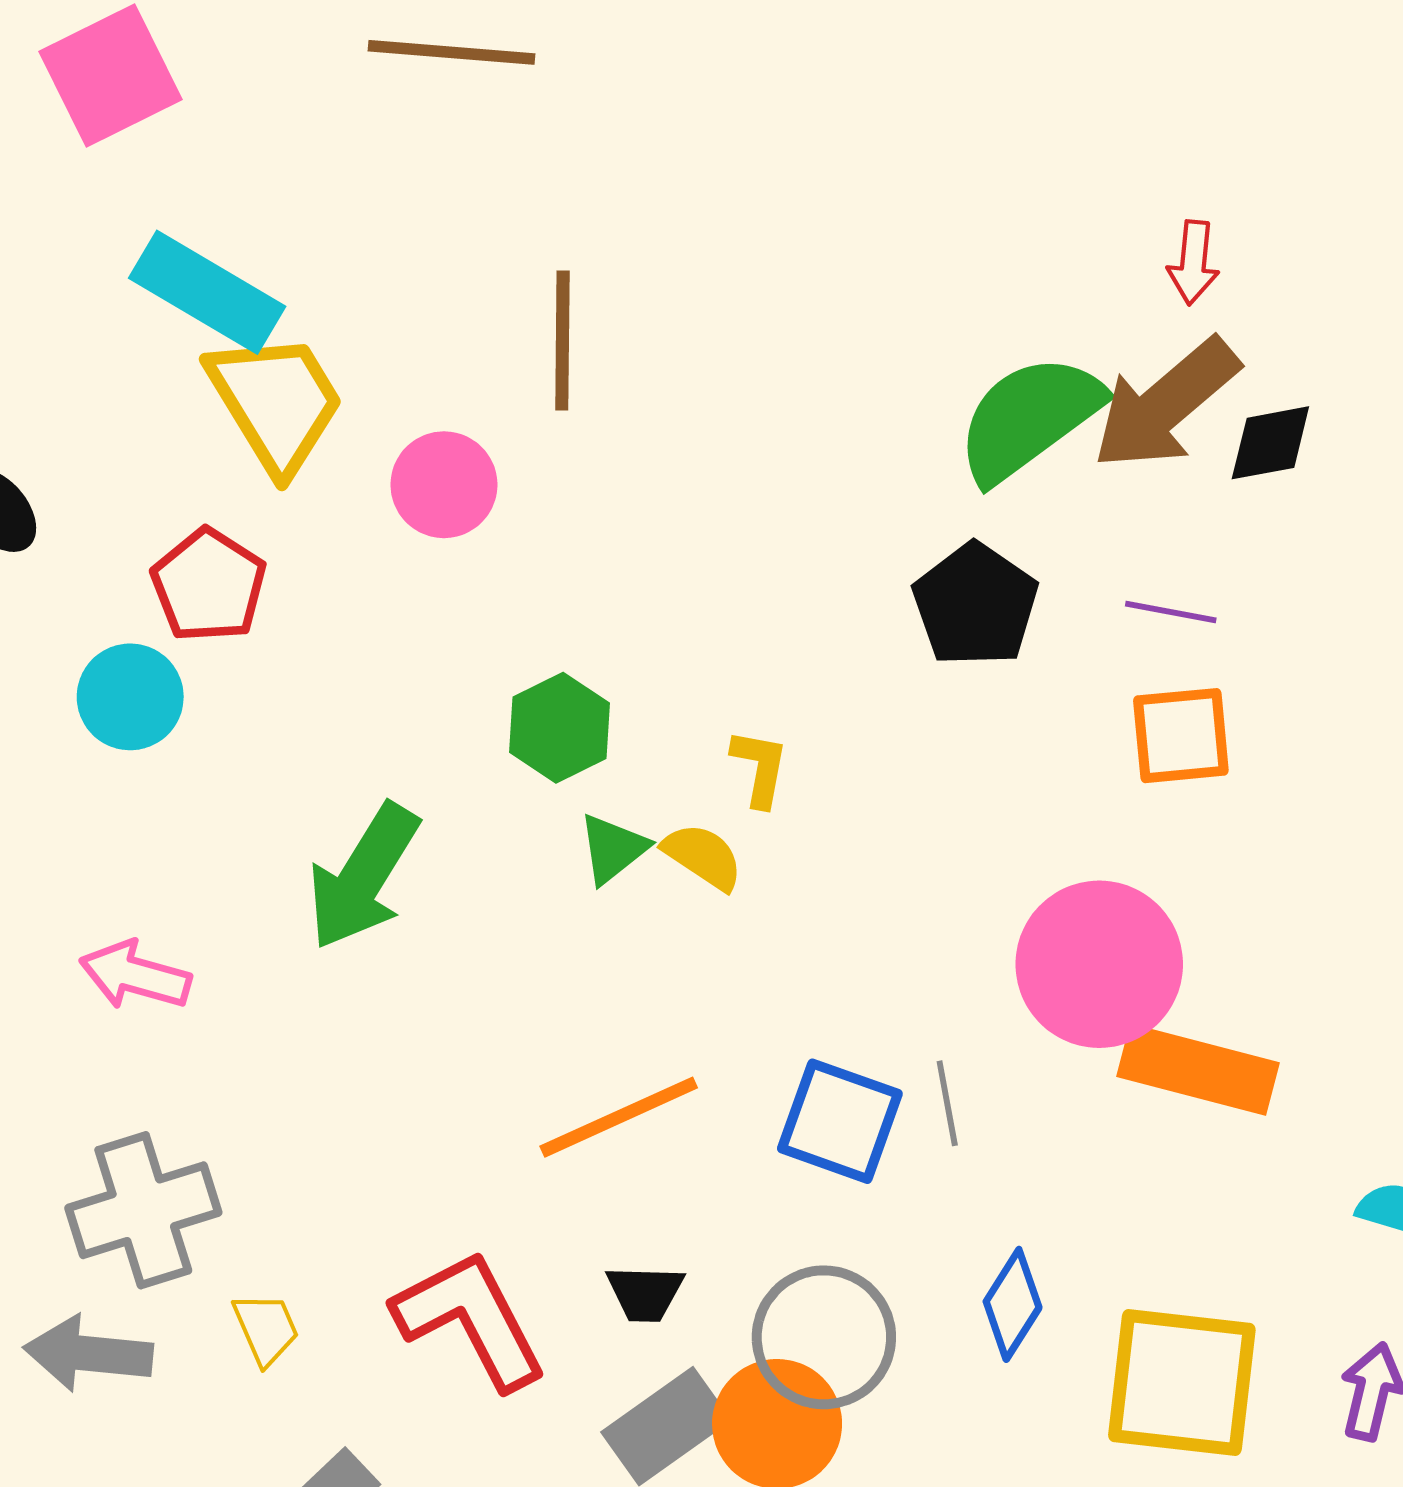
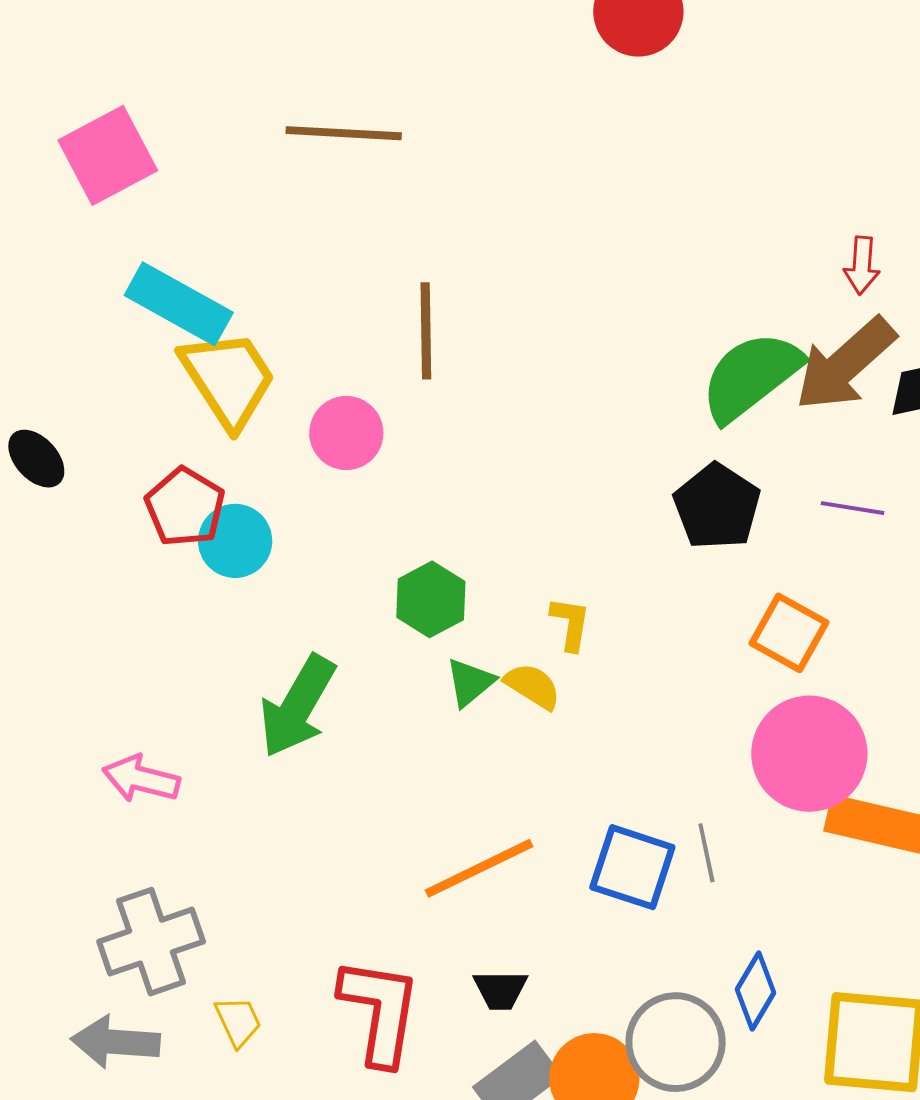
cyan circle: (130, 697) -> (235, 541), moved
orange square: (1181, 736) -> (789, 633), moved, turned 36
red L-shape: (470, 1319) -> (380, 1011), turned 38
gray circle: (824, 1337) -> (676, 1042), moved

